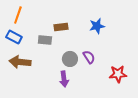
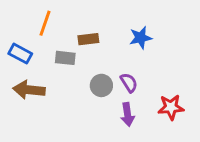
orange line: (18, 15) -> (45, 23), moved
purple arrow: (64, 79) -> (127, 114), moved

